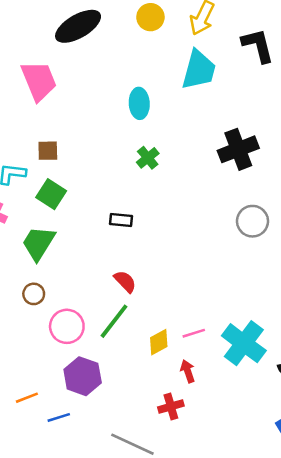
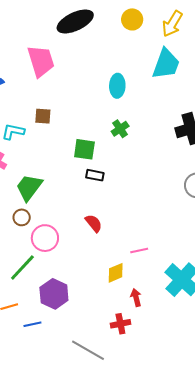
green square: (51, 194) -> (84, 149), moved, turned -30
brown circle: (34, 294) -> (22, 217), moved
green line: (114, 321) -> (22, 267), moved
pink circle: (67, 326) -> (45, 238), moved
pink line: (194, 333) -> (139, 250), moved

